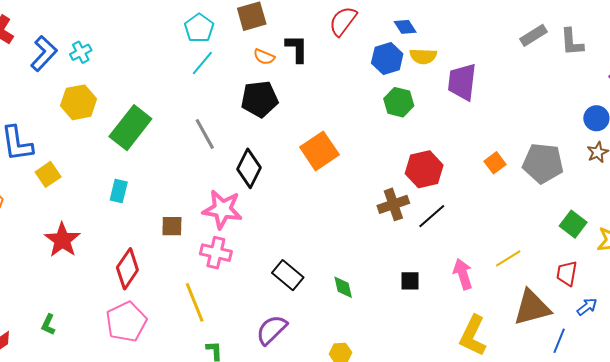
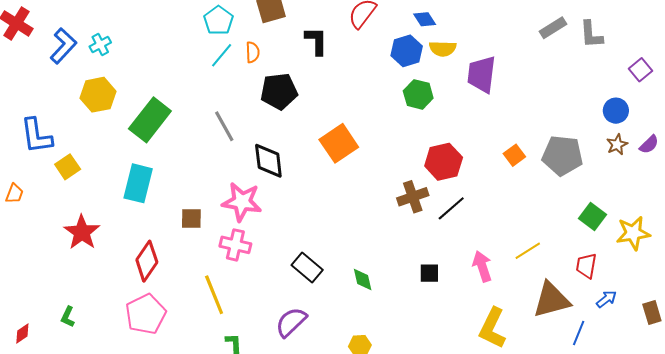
orange semicircle: (264, 57) -> (253, 52), moved, turned -115
black diamond: (249, 168) -> (268, 161), turned -33
cyan rectangle: (119, 191) -> (138, 183), size x1.6

